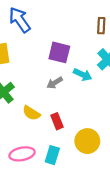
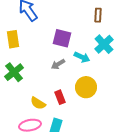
yellow semicircle: (31, 113) -> (38, 103), moved
yellow circle: (87, 141) -> (86, 87), moved

